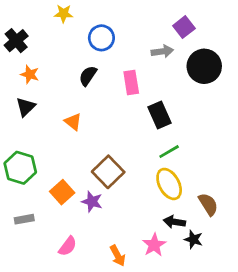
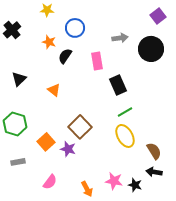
purple square: (184, 27) -> (158, 16), moved
orange star: (30, 74) -> (49, 42), moved
black arrow: (174, 222) -> (154, 172), moved
black star: (193, 239) -> (135, 185), moved
pink star: (154, 245) -> (114, 181), turned -30

